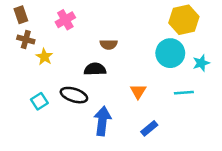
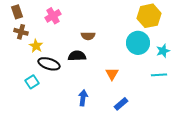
cyan line: (184, 93) -> (159, 75), moved
black ellipse: (74, 95) -> (49, 64), moved
blue arrow: (102, 121) -> (83, 98), size x0.7

